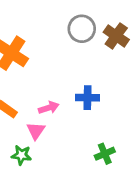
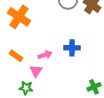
green cross: (105, 154) -> (94, 87), moved

